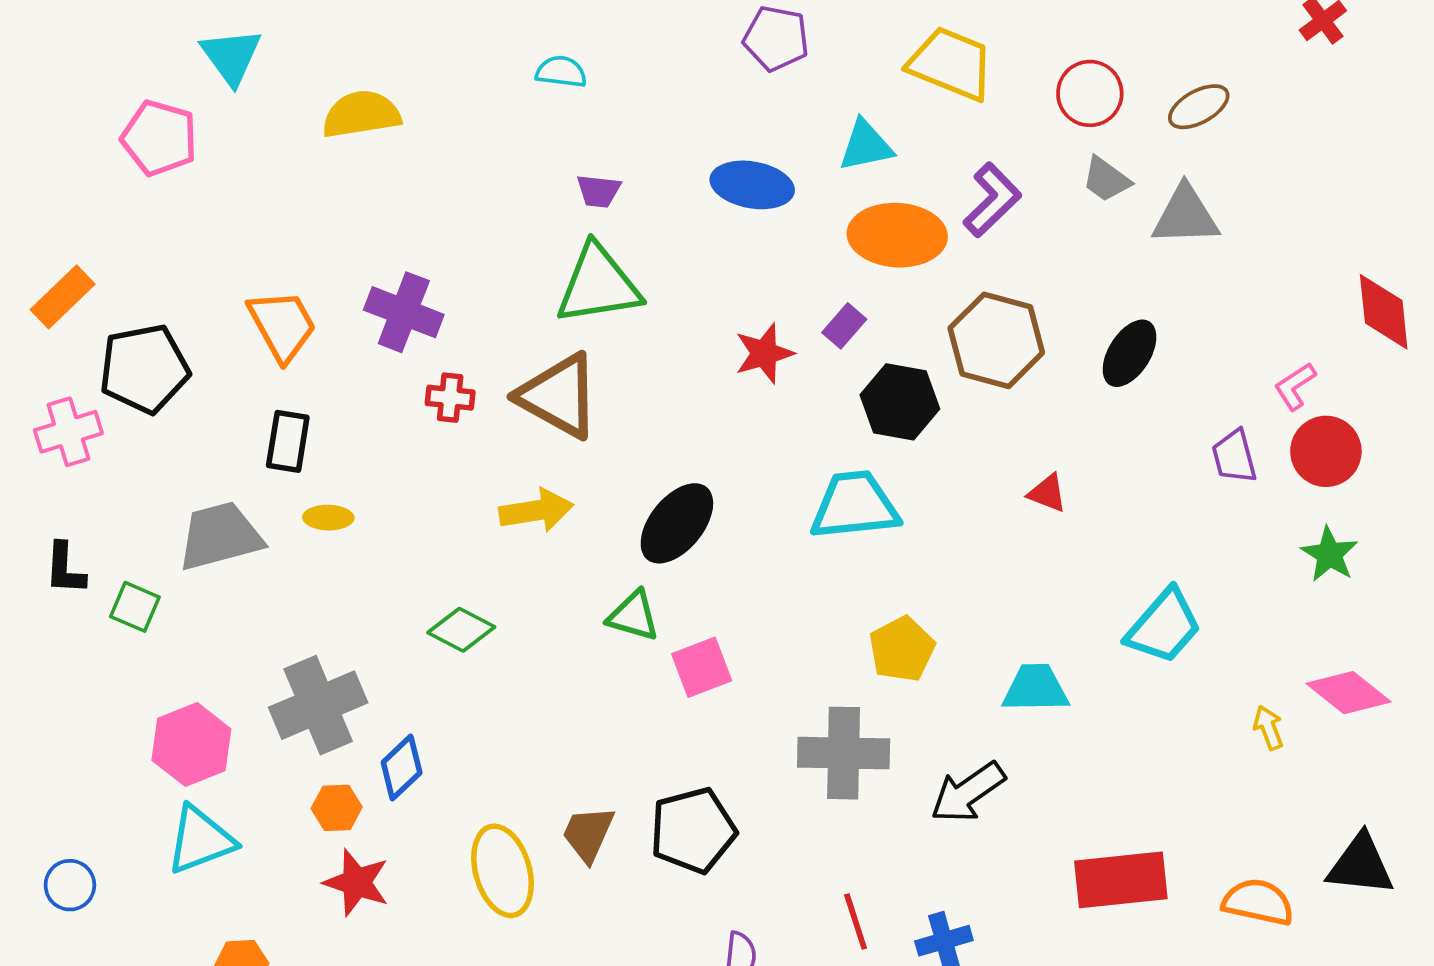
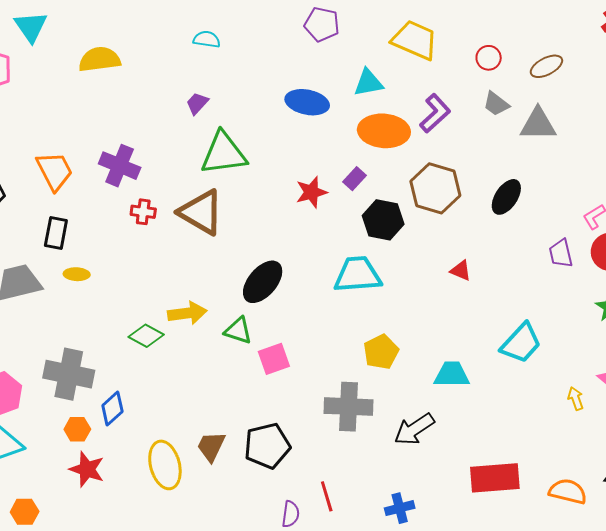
red circle: (1090, 93) -> (489, 58), size x0.7
purple trapezoid: (599, 191) -> (197, 103), moved, turned 125
yellow arrow: (536, 511) -> (187, 313), moved
gray cross: (318, 705) -> (69, 374), turned 33
red line: (856, 922) -> (327, 496), moved

